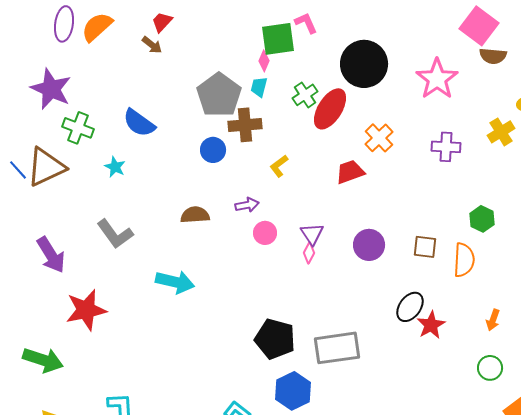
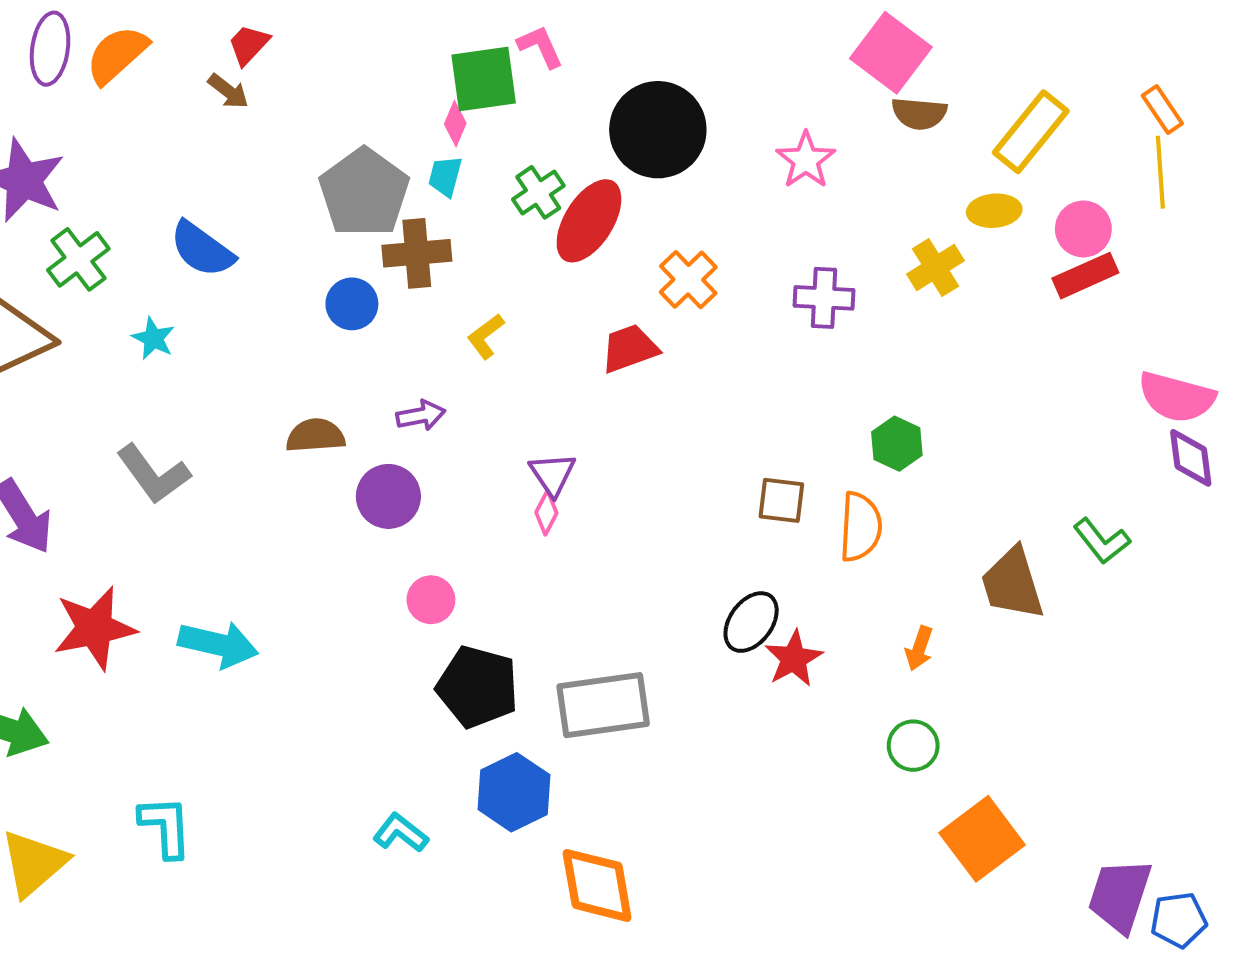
pink star: (437, 79) -> (806, 160), size x0.7
green cross: (78, 128) -> (78, 259), turned 32
pink circle: (265, 233) -> (431, 600), moved
purple circle: (369, 245) -> (388, 496), moved
cyan arrow: (175, 282) -> (218, 644), moved

